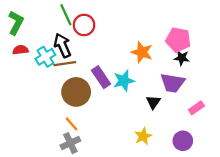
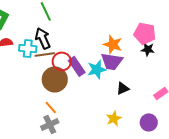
red circle: (84, 25) -> (62, 61), moved
cyan cross: (45, 57) -> (28, 48), turned 36
purple trapezoid: (173, 83) -> (112, 61), moved
black triangle: (153, 102) -> (123, 88), turned 32

